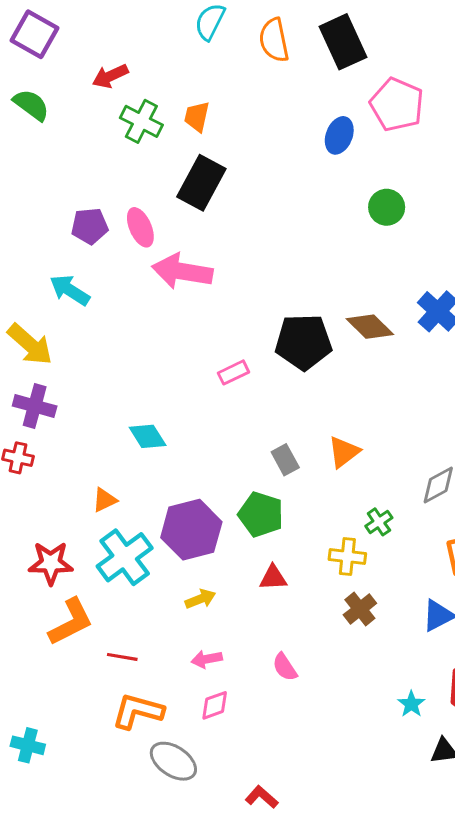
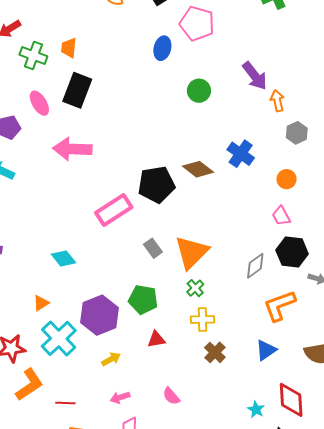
pink ellipse: (140, 227) -> (39, 103), moved
pink rectangle: (234, 372) -> (114, 210), size x1.8
orange triangle: (344, 452) -> (192, 252), size x1.6
gray rectangle: (285, 460) -> (153, 248), moved
green cross: (379, 522) -> (195, 288), moved

